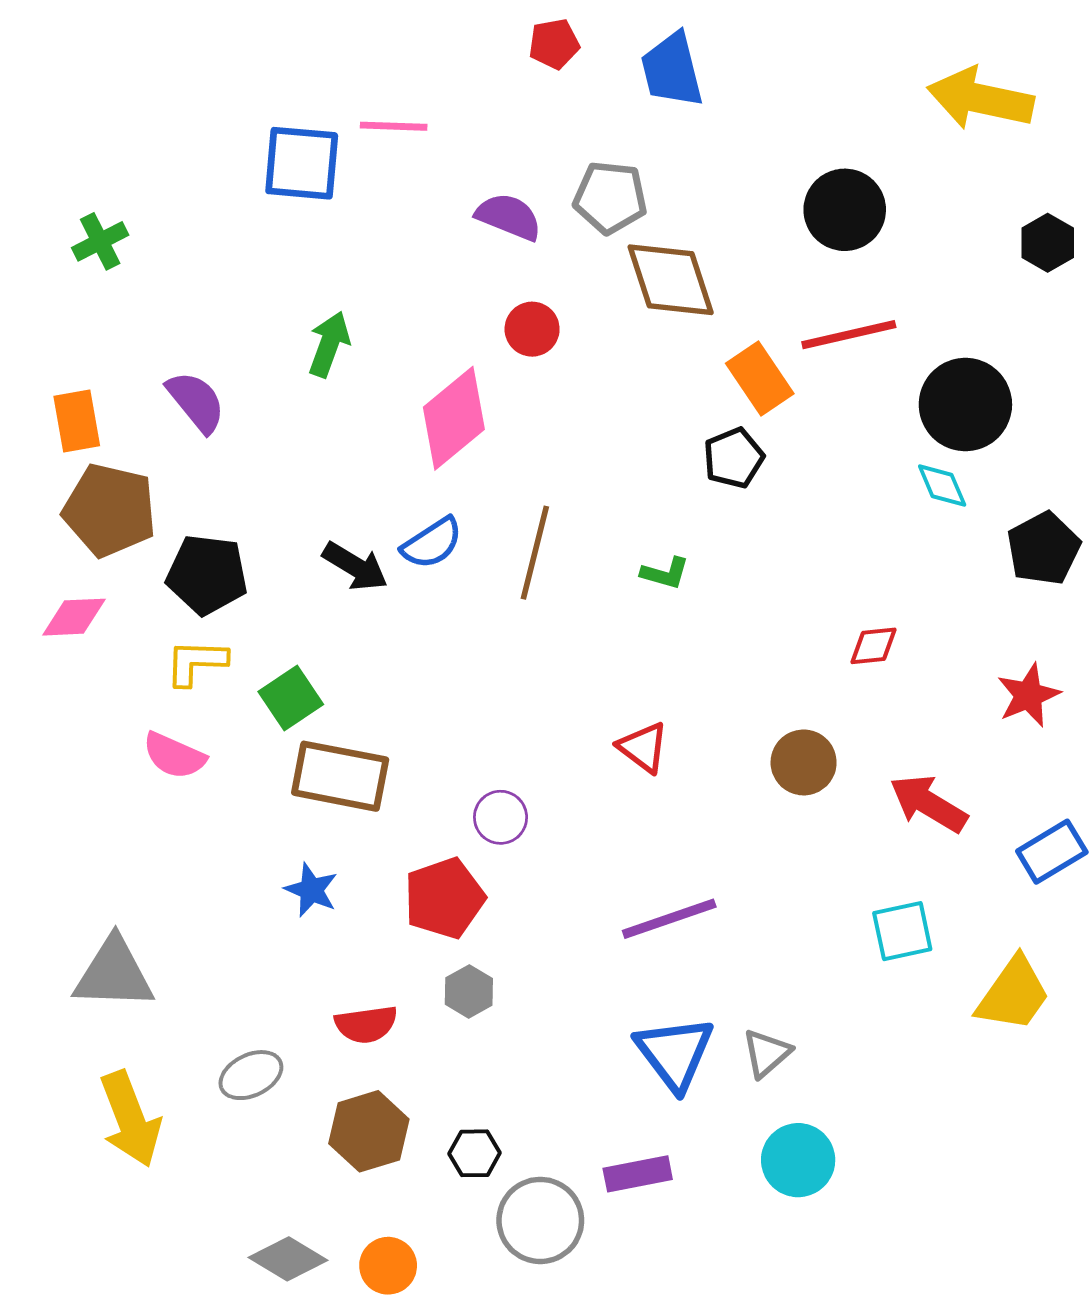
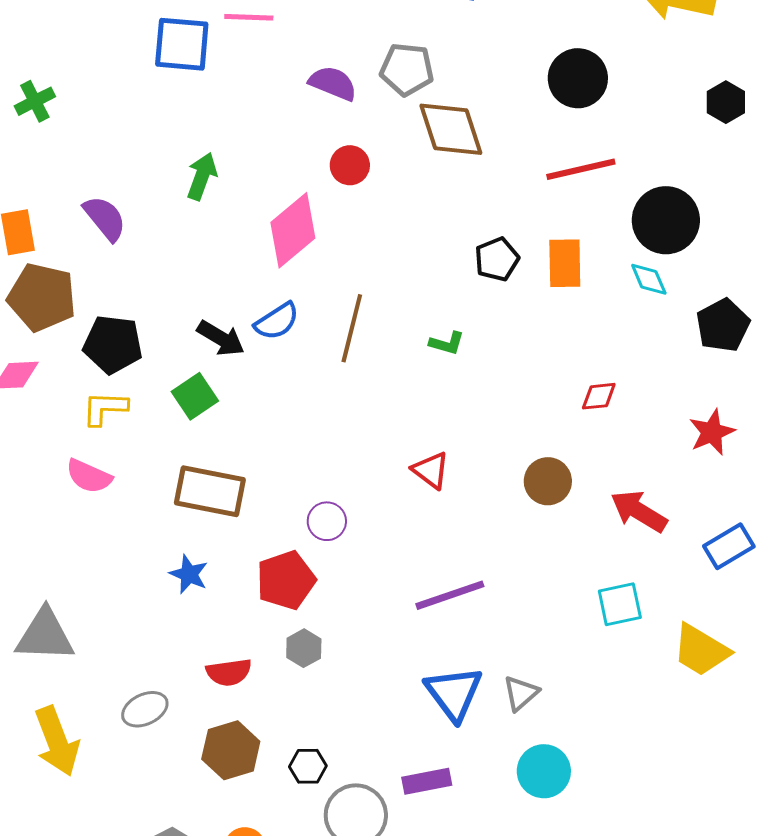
orange rectangle: (760, 378) -> (565, 263), moved, turned 33
green square: (291, 698) -> (195, 396), moved
yellow trapezoid: (1013, 994) -> (701, 650), turned 86

